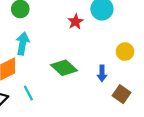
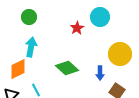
yellow circle: (125, 52) -> (120, 54), size x1.5

